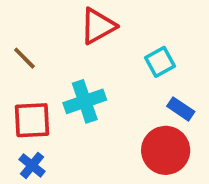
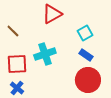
blue rectangle: (181, 109) -> (86, 55), moved

